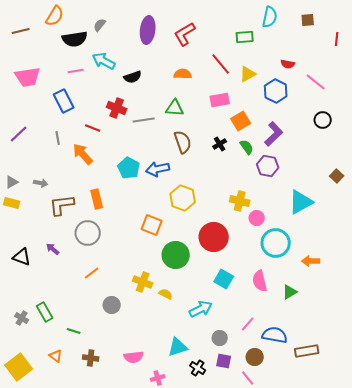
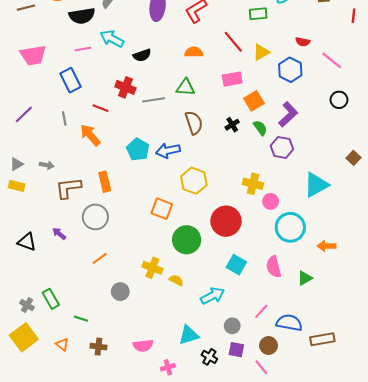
yellow square: (19, 367) -> (24, 337), moved

